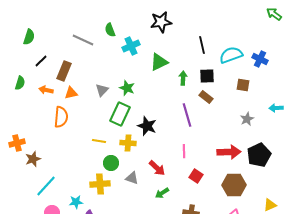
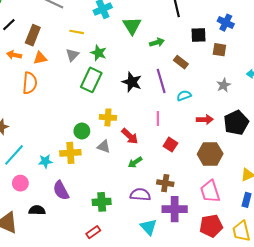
cyan semicircle: (231, 55) -> (184, 96), moved, size x0.6
blue cross: (260, 59) -> (226, 23), moved
green triangle: (159, 62) -> (132, 26), turned -36
black square: (207, 76) -> (199, 35), moved
green arrow: (183, 78) -> (157, 42), turned 72
black star: (147, 126) -> (132, 82), moved
yellow line: (99, 141) -> (77, 32), moved
yellow cross: (128, 143) -> (108, 117), moved
red arrow: (229, 152) -> (205, 120), size x0.7
cyan star: (76, 202) -> (45, 161), moved

